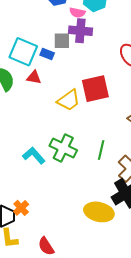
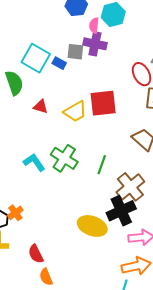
pink semicircle: (77, 13) -> (94, 25), turned 77
red triangle: (34, 77) -> (41, 107), moved

